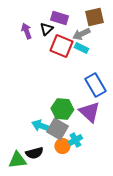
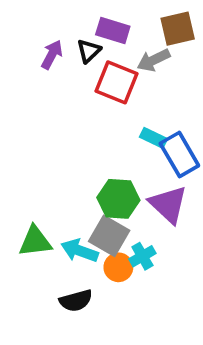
purple arrow: (26, 31) -> (52, 55), turned 49
cyan rectangle: (81, 48) -> (154, 138), moved
cyan arrow: (41, 126) -> (80, 251), moved
black semicircle: (34, 153) -> (76, 301), moved
green triangle: (17, 160) -> (35, 241), moved

